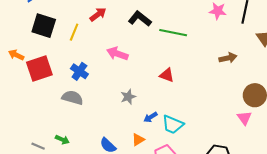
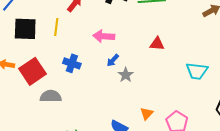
gray semicircle: (73, 98) -> (51, 96), moved
blue arrow: (150, 117) -> (113, 60), moved
cyan trapezoid: (173, 125) -> (197, 71), moved

